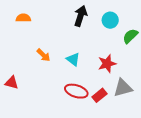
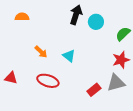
cyan circle: (110, 20) -> (96, 22), moved
red star: (107, 64) -> (121, 60), moved
red ellipse: (76, 91) -> (48, 81), moved

